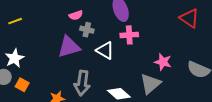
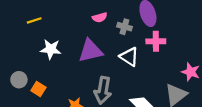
gray cross: (87, 30) -> (124, 27), moved
white star: (14, 58) -> (51, 49), moved, turned 30

